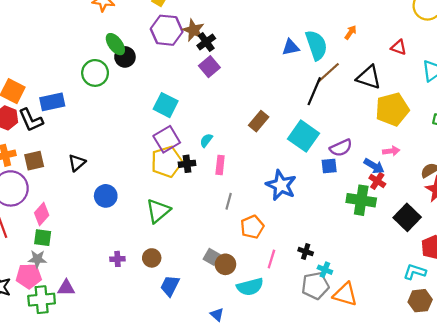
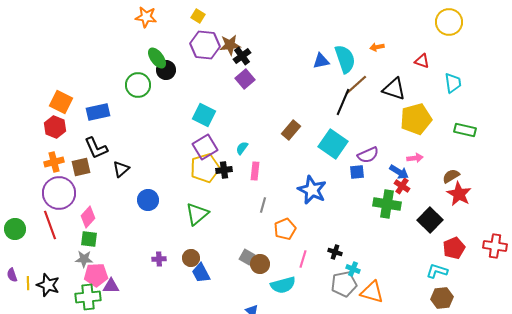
brown star: (193, 30) -> (230, 45), turned -30
orange arrow: (351, 32) -> (377, 47), turned -136
black L-shape: (31, 120) -> (96, 148), moved
pink pentagon: (29, 276) -> (96, 275), moved
blue trapezoid: (170, 286) -> (201, 273), moved, turned -55

